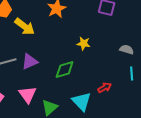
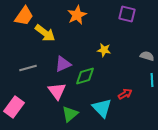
purple triangle: (30, 62) -> (63, 64), moved
pink triangle: (28, 95) -> (57, 91), moved

